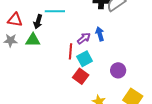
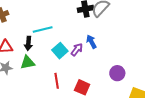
red line: (71, 51) -> (57, 81), moved
cyan square: (85, 59) -> (60, 51), moved

